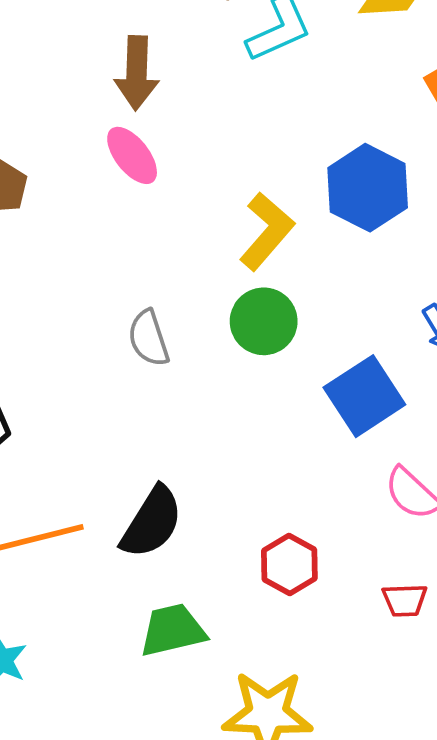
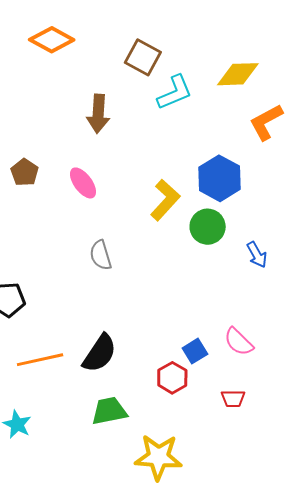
pink ellipse: (132, 155) -> (83, 183), moved
green circle: (264, 321) -> (208, 227), moved
blue square: (364, 396) -> (195, 351), moved, size x0.6

